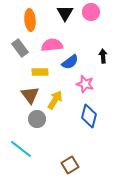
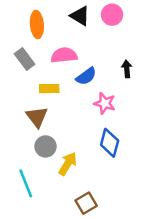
black triangle: (65, 13) -> (80, 16), turned -30
yellow arrow: (55, 100) -> (68, 164), moved
cyan line: (21, 149) -> (26, 183), turned 30

